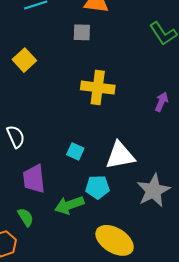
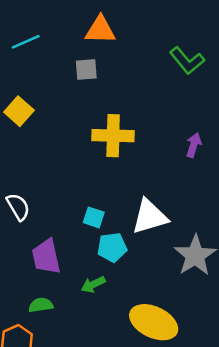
cyan pentagon: (97, 187) -> (112, 247), moved
green arrow: (69, 205) -> (93, 284), size x0.7
green semicircle: (26, 217) -> (41, 305), turned -60

